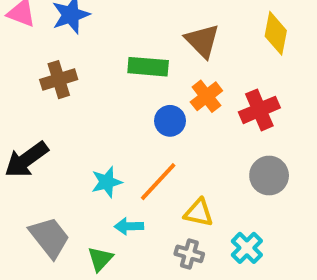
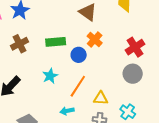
green rectangle: (148, 67) -> (56, 42), moved
red cross: (259, 110) -> (135, 47), moved
cyan star: (107, 182) -> (50, 76), moved

